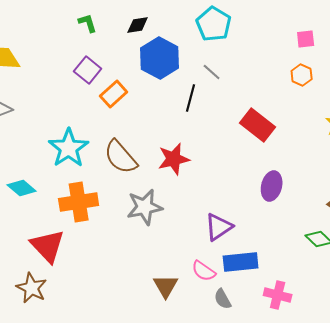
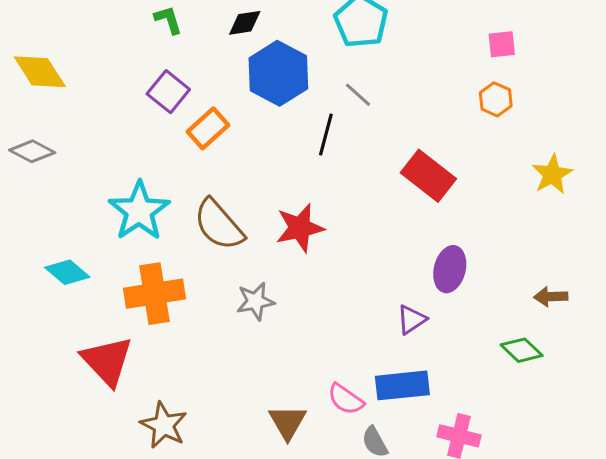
gray star: (145, 207) -> (255, 301), size x0.7
purple triangle: (219, 227) -> (412, 320), moved, size x0.7
brown star: (32, 288) -> (164, 425), moved

